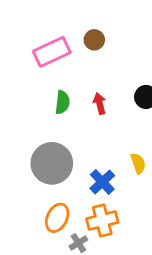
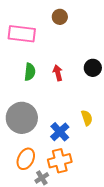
brown circle: (94, 40) -> (60, 17), moved
pink rectangle: (52, 52) -> (22, 34), turned 32

